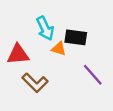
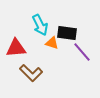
purple line: (93, 75) -> (82, 52), moved

